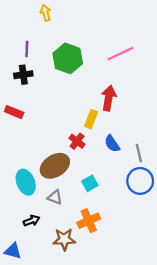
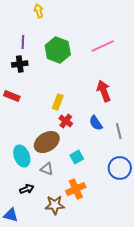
red arrow: (109, 98) -> (104, 91), moved, turned -30
yellow rectangle: (91, 119) -> (58, 102), moved
blue circle: (140, 181) -> (120, 168), moved

